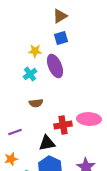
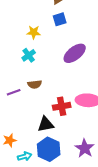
purple ellipse: (55, 66) -> (75, 53), moved, turned 75
purple line: (15, 132) -> (14, 92), moved

